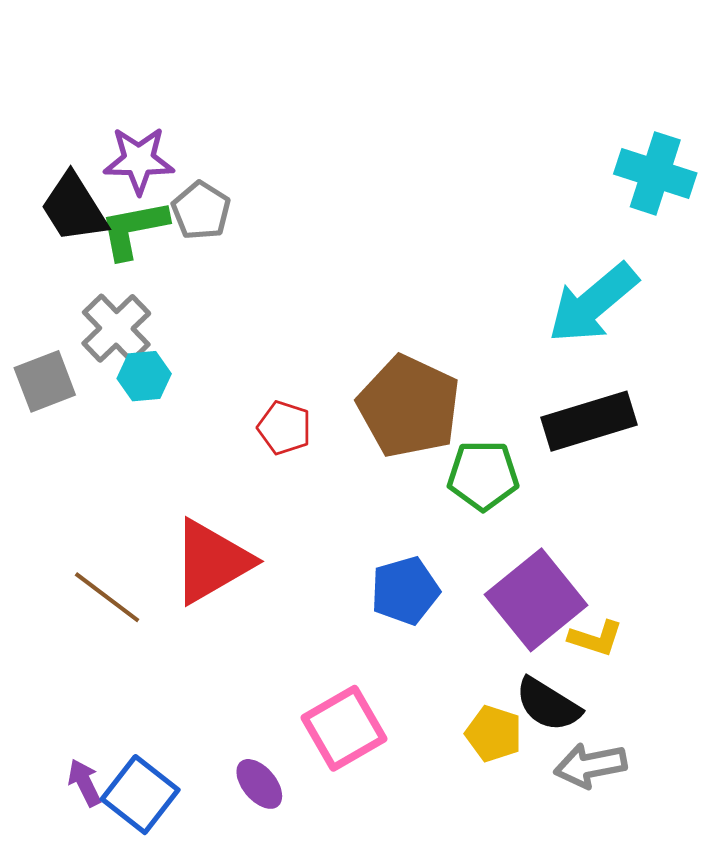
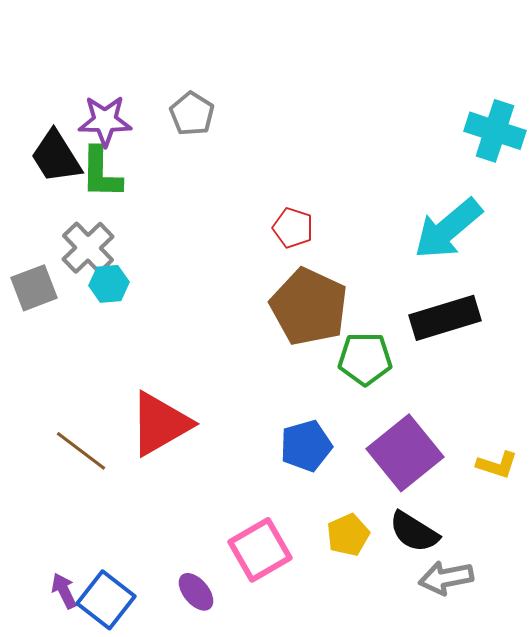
gray pentagon: (201, 211) -> (192, 114), moved
green L-shape: (134, 229) -> (101, 173), turned -78
red pentagon: (284, 428) -> (293, 228), moved
yellow L-shape: (596, 638) -> (497, 465), moved
yellow pentagon: (494, 734) -> (348, 535), moved, turned 30

